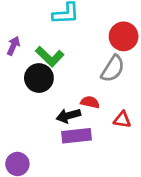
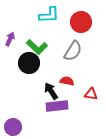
red circle: (124, 36) -> (81, 22), moved
gray semicircle: (113, 69) -> (73, 51), moved
black arrow: (68, 116) -> (51, 91), turned 72

